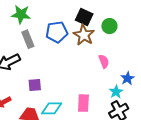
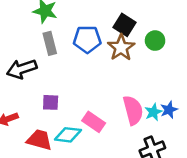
pink semicircle: (104, 61) -> (133, 110), moved, size x1.6
cyan star: (116, 92) -> (153, 112), moved
pink rectangle: (83, 103) -> (94, 122), moved, turned -66

